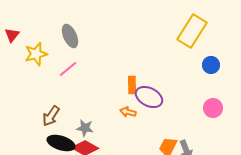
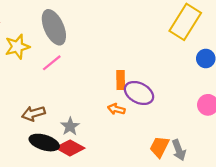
gray ellipse: (70, 36) -> (54, 27), size x1.4
brown arrow: (51, 116) -> (33, 113), turned 40
gray star: (85, 128) -> (70, 126), turned 30

